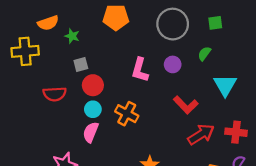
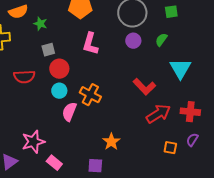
purple circle: (173, 64) -> (133, 41), moved
pink L-shape: (140, 70) -> (90, 44), moved
pink semicircle: (91, 132) -> (69, 112), moved

